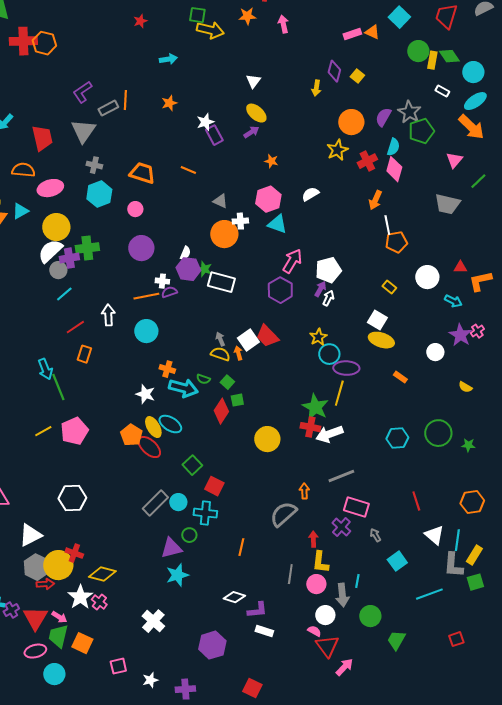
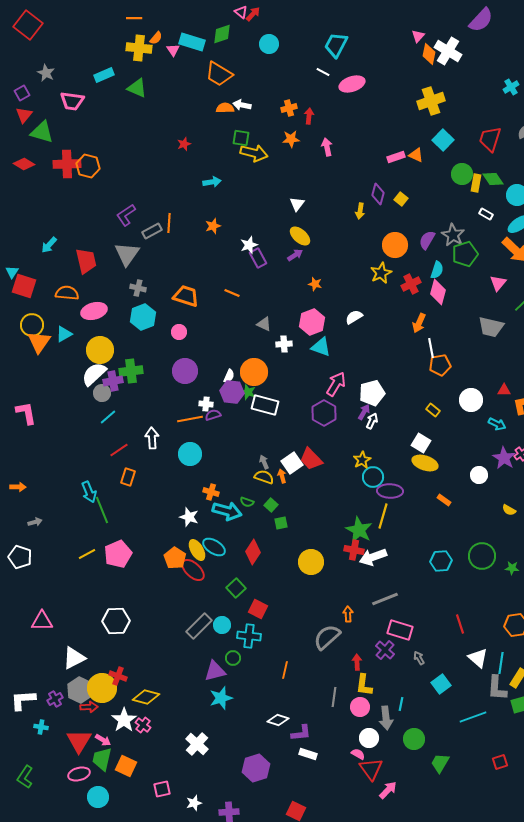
orange circle: (224, 234) -> (254, 372), moved
red diamond: (221, 411) -> (253, 552), moved
purple cross: (11, 610) -> (55, 699), moved

